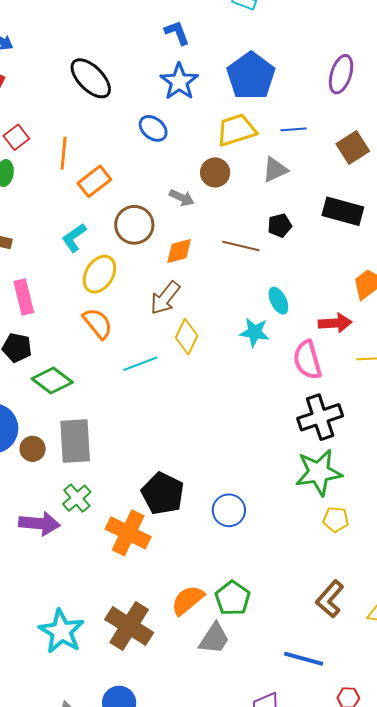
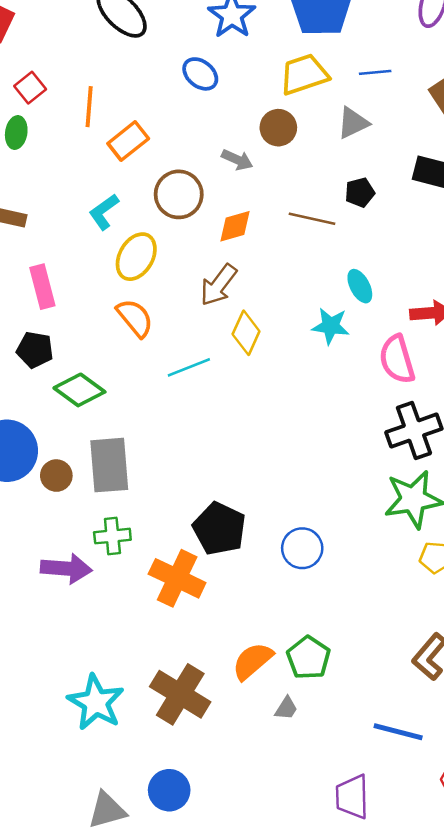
green cross: (77, 498) -> (112, 536), turned 36
gray trapezoid: (214, 639) -> (286, 708), size x0.6

